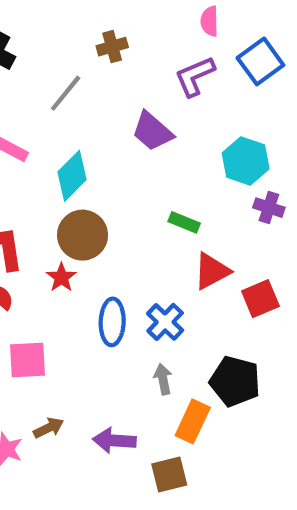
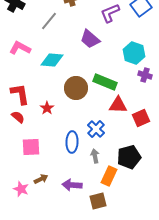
cyan diamond: (72, 176) -> (52, 60), turned 50
green rectangle: (184, 222) -> (105, 82), size x1.6
brown circle: (83, 235) -> (76, 88), moved
red triangle: (212, 271) -> (118, 105), turned 30
blue ellipse: (112, 322) -> (72, 142), moved
black pentagon: (235, 381) -> (129, 157), turned -30

